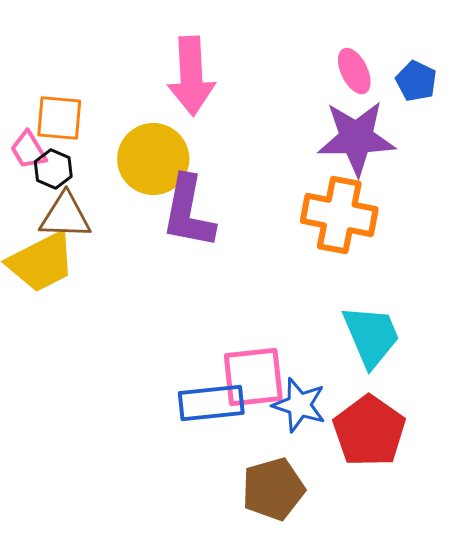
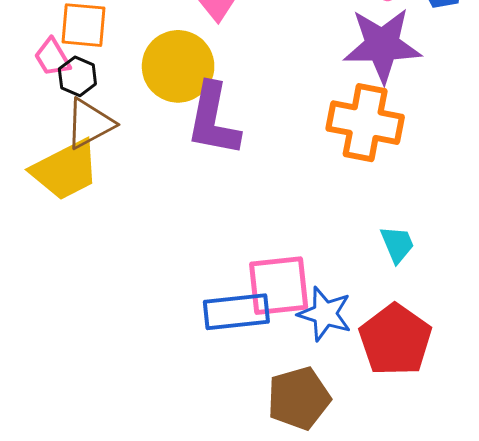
brown triangle: (65, 216) -> (90, 124), turned -30
cyan trapezoid: (371, 336) -> (397, 244), size x0.6

